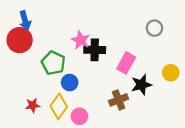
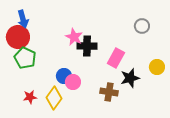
green pentagon: (53, 63) -> (25, 58), moved
brown cross: (119, 100) -> (109, 92), turned 30
pink circle: (79, 116) -> (73, 82), moved

